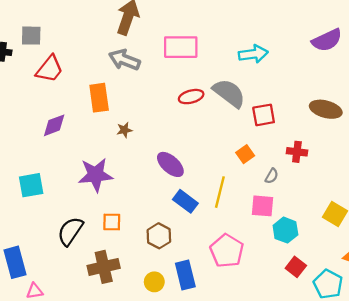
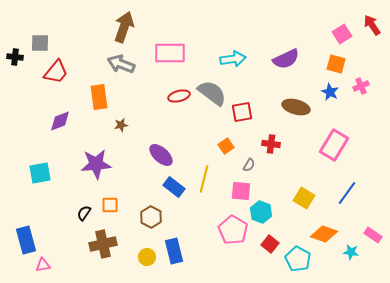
purple semicircle: (327, 40) -> (286, 59), moved
black semicircle: (70, 231) -> (84, 213), moved, size x0.6
pink pentagon: (227, 251) -> (233, 230), moved

